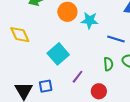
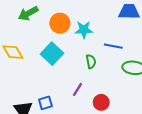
cyan square: (58, 54) -> (52, 54), moved
green semicircle: (108, 64) -> (91, 62), moved

